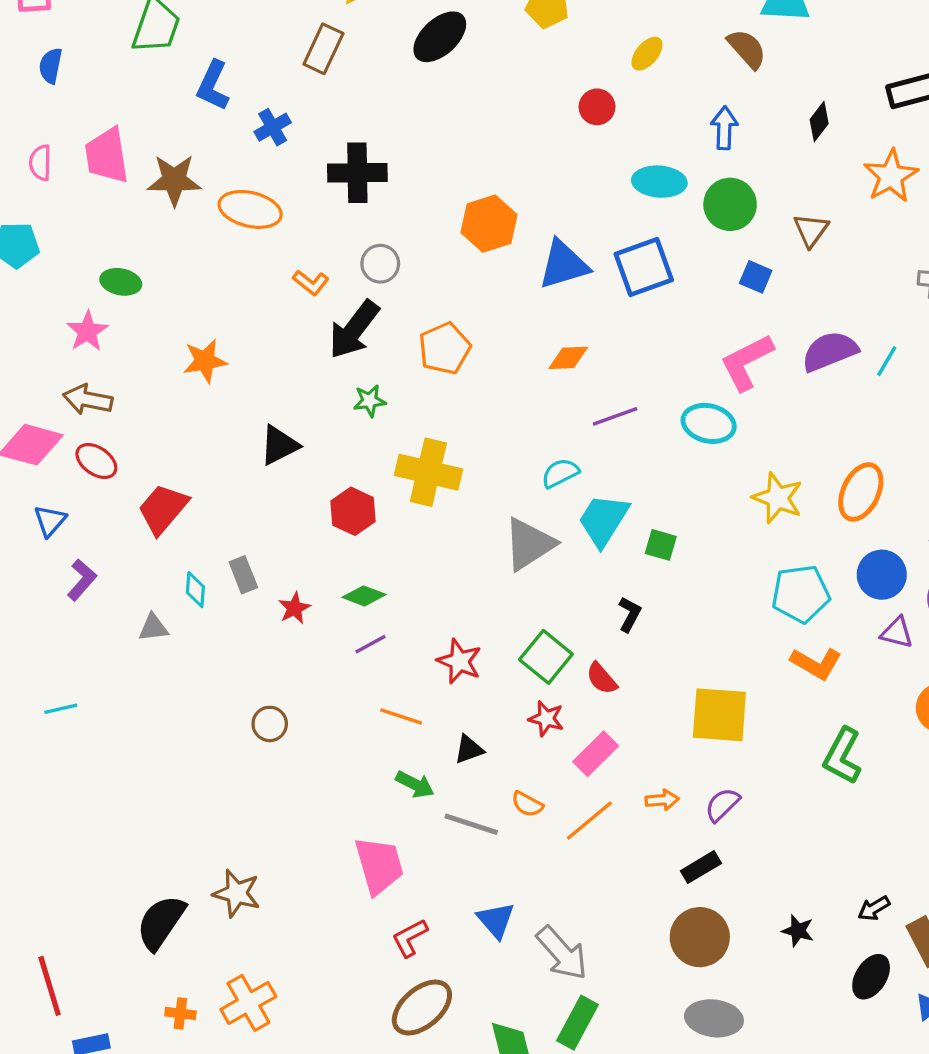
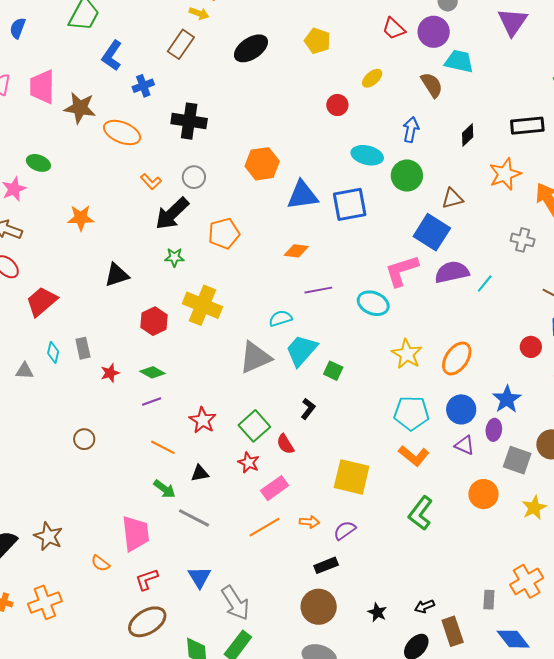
brown triangle: (811, 230) -> (452, 199), turned 30
blue square: (756, 277) -> (432, 232), moved, size x1.8
orange semicircle: (527, 804) -> (100, 563), moved

